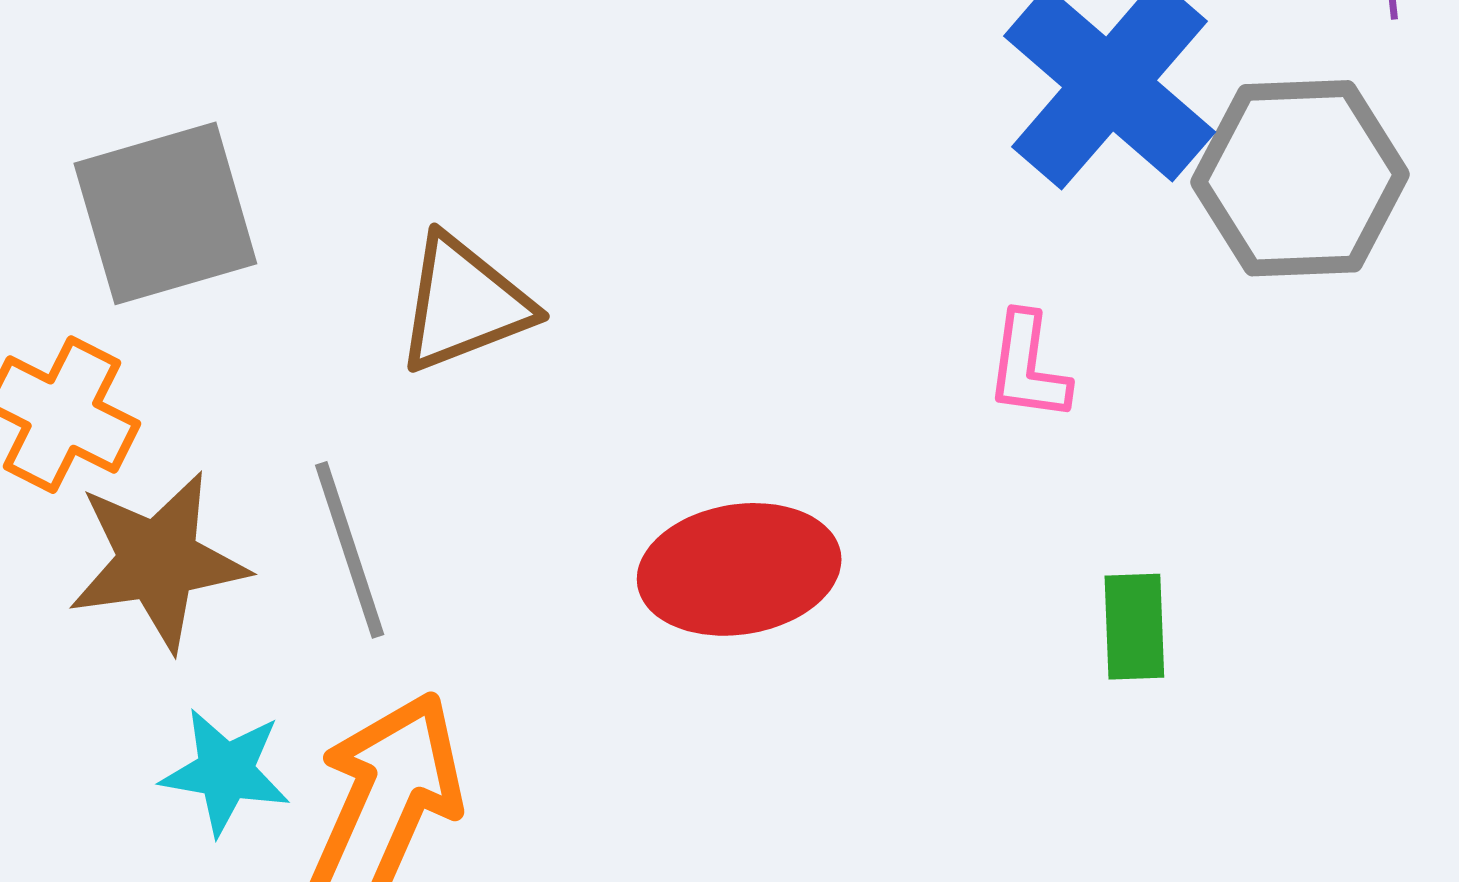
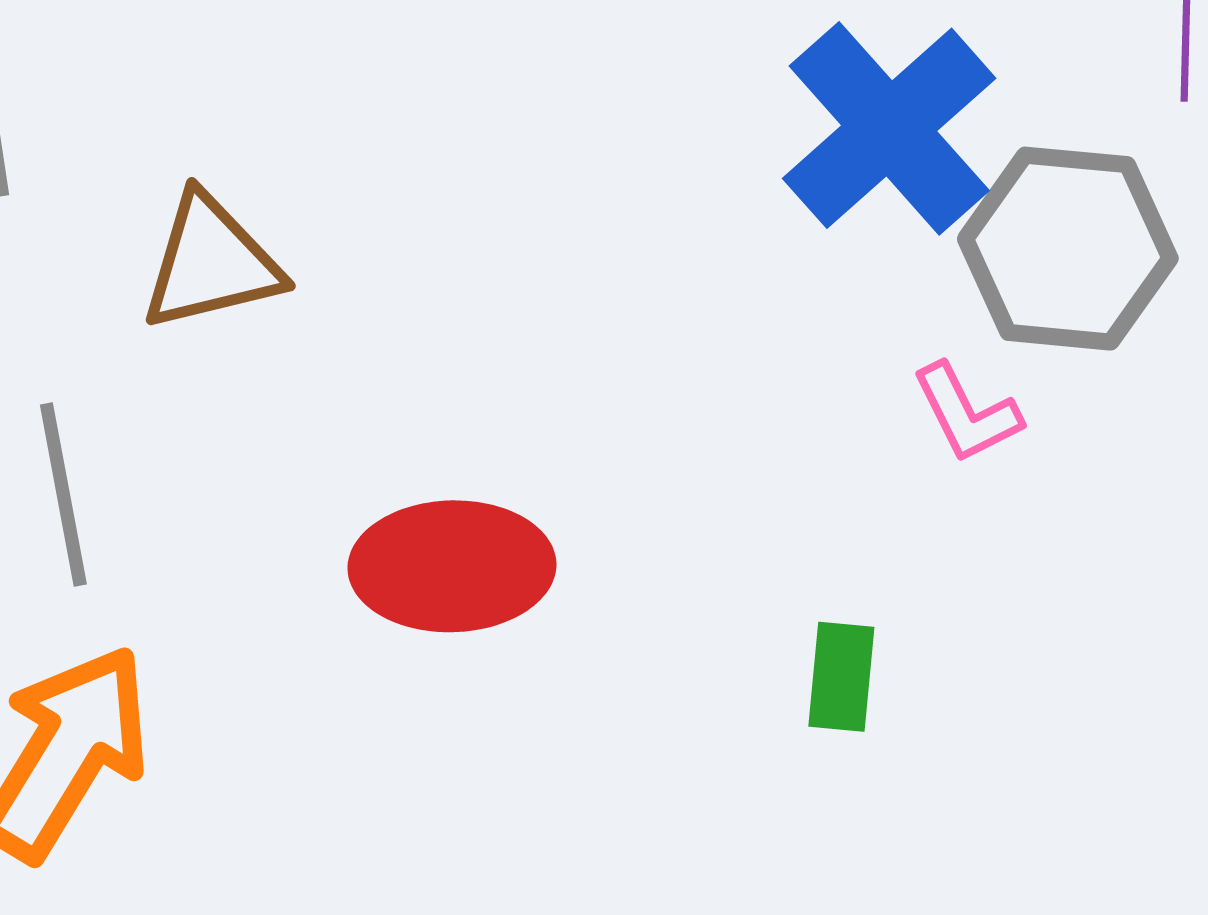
pink L-shape: (1028, 367) -> (967, 413), moved, turned -42

